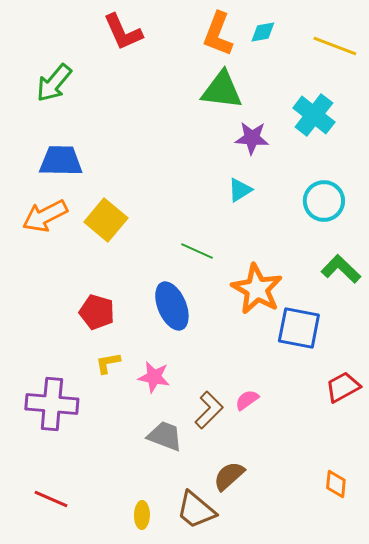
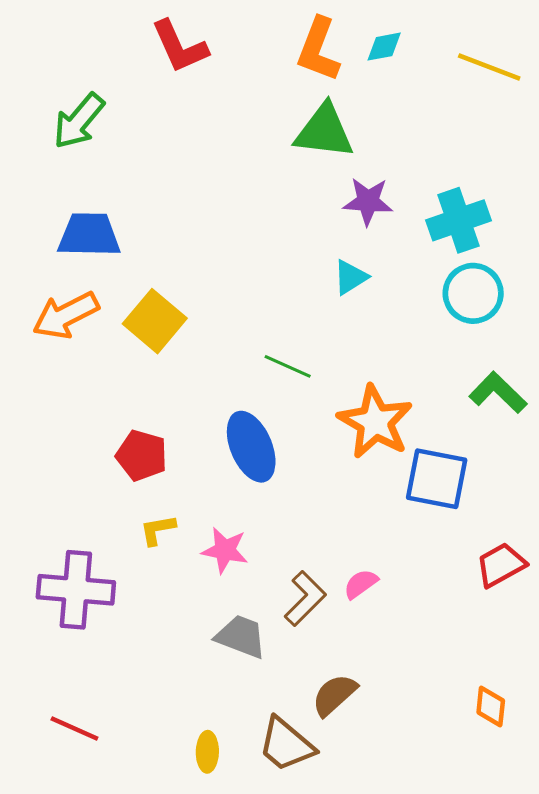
cyan cross: (314, 115) -> (459, 220), moved, turned 33

